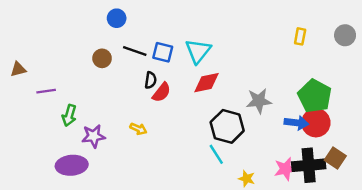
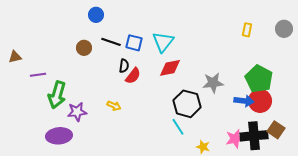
green arrow: (69, 115) -> (57, 95), size x1.5

